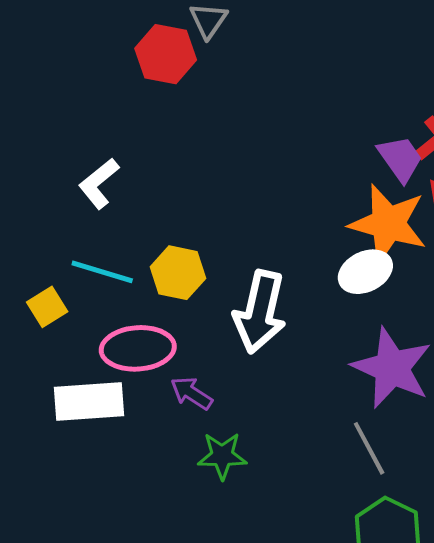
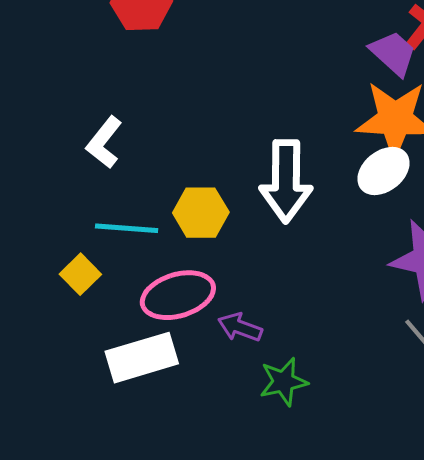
white arrow: (260, 312) -> (286, 181), moved

